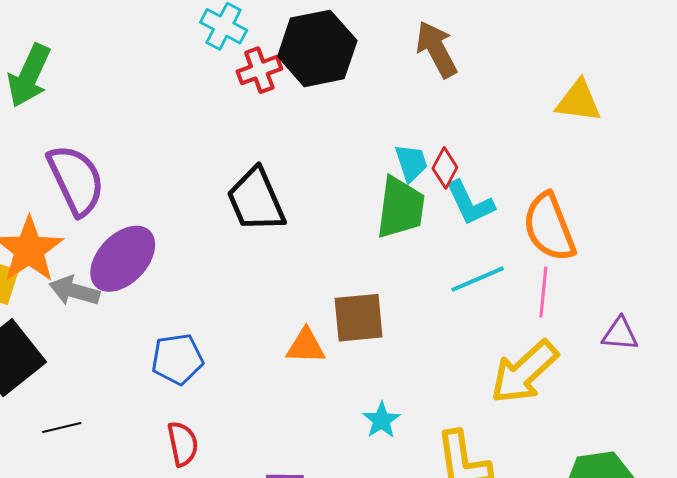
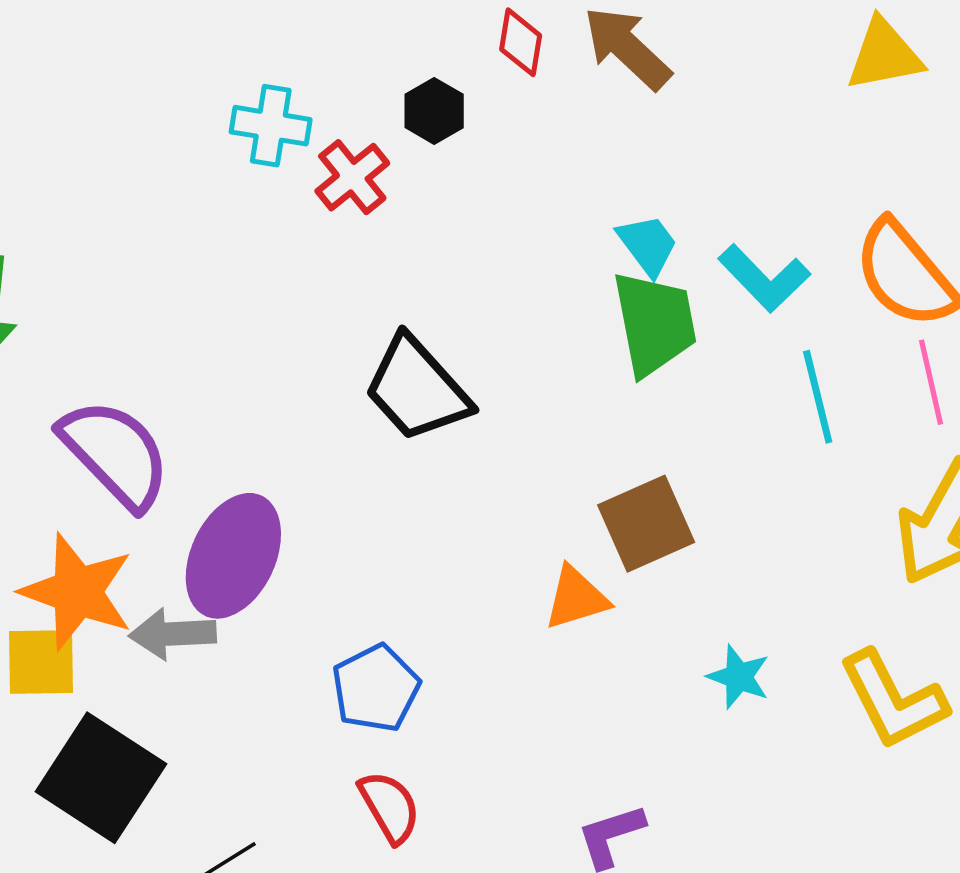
black hexagon: (317, 48) -> (434, 111), size x0.5
red diamond: (445, 168) -> (521, 42), moved
cyan line: (478, 279) -> (818, 397), turned -62
red semicircle: (183, 444) -> (390, 807), moved

